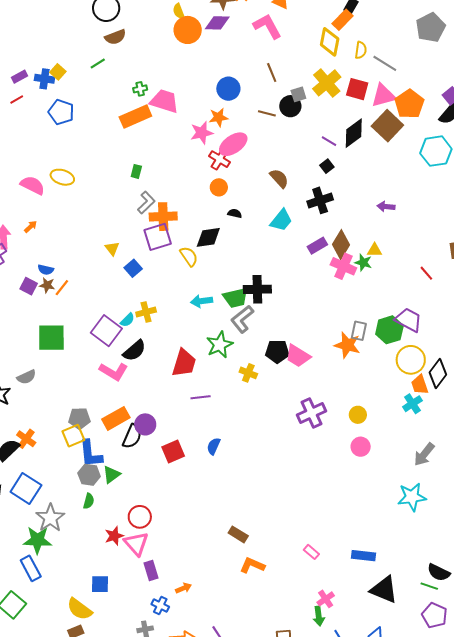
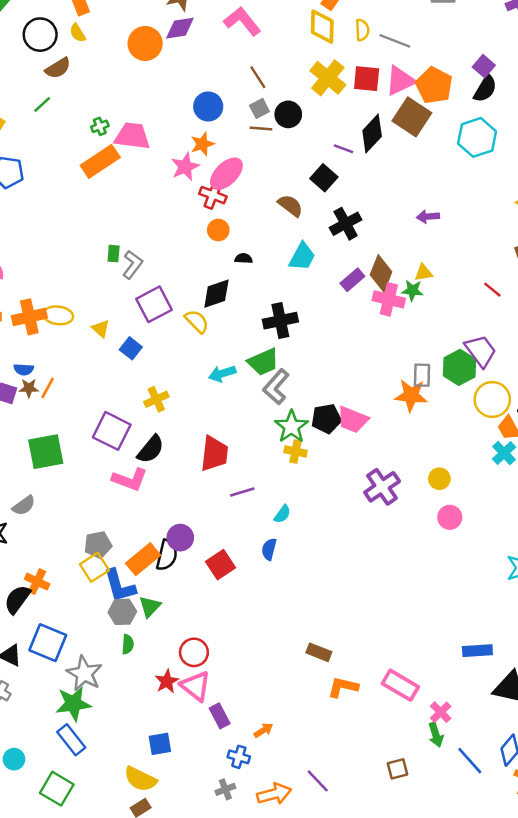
yellow semicircle: (179, 11) -> (78, 33), moved
gray square: (298, 94) -> (259, 108), moved
black square: (327, 166) -> (324, 178), moved, size x1.5
green rectangle: (136, 171) -> (114, 254), moved
yellow ellipse: (62, 177) -> (58, 315), moved
orange cross: (163, 217) -> (29, 317), moved
black cross: (257, 289) -> (280, 321), moved
cyan semicircle: (127, 320) -> (282, 514), moved
purple trapezoid: (408, 320) -> (481, 351), turned 36
green star: (220, 345) -> (291, 427), moved
orange rectangle: (116, 418) -> (143, 559), moved
pink rectangle: (311, 552) -> (400, 685), moved, size x1.8

